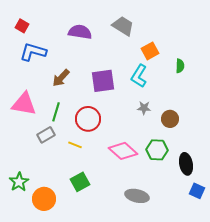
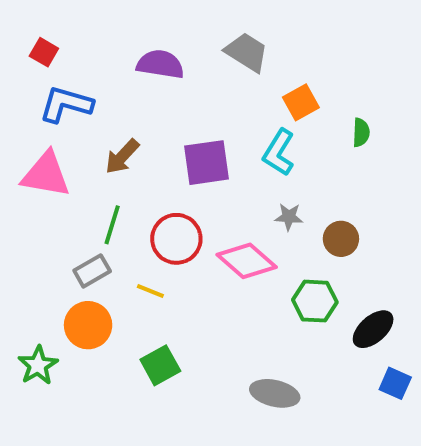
pink triangle: (24, 104) -> (46, 175), moved
pink diamond: (123, 151) -> (247, 261), moved
black ellipse: (186, 164) -> (373, 329), turned 60
orange circle: (44, 199) -> (88, 325), moved

